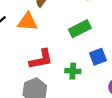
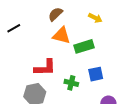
orange triangle: (27, 22) -> (61, 35), moved

